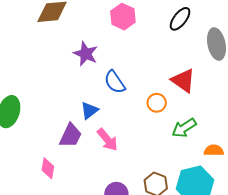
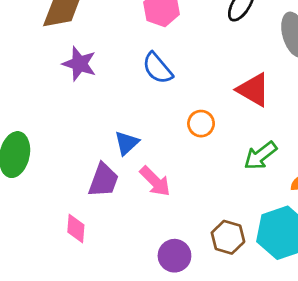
purple star: (86, 54) -> (79, 64), moved
blue semicircle: (115, 82) -> (157, 68), moved
orange circle: (157, 103) -> (201, 124), moved

